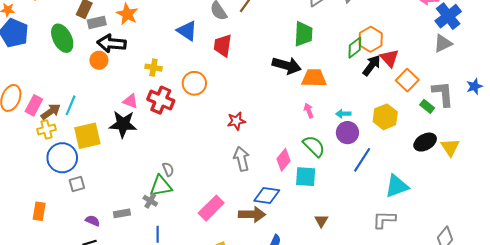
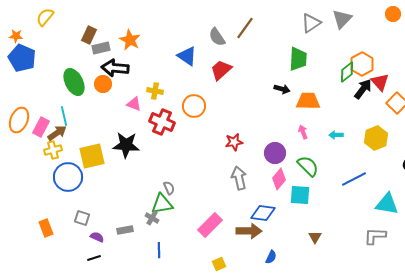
green ellipse: (62, 38) -> (74, 82), moved
red trapezoid: (223, 46) -> (221, 70), turned 40
black arrow: (287, 65) -> (282, 89), size x0.6
pink triangle: (130, 101) -> (134, 104), moved
cyan line: (71, 105) -> (64, 116), moved, turned -36
purple circle: (347, 133) -> (275, 153), moved
blue line: (362, 160) -> (354, 179), turned 30
gray square: (77, 184) -> (82, 218), moved, turned 35
cyan triangle: (397, 186) -> (387, 204), turned 30
orange rectangle: (39, 211) -> (46, 228), turned -30

